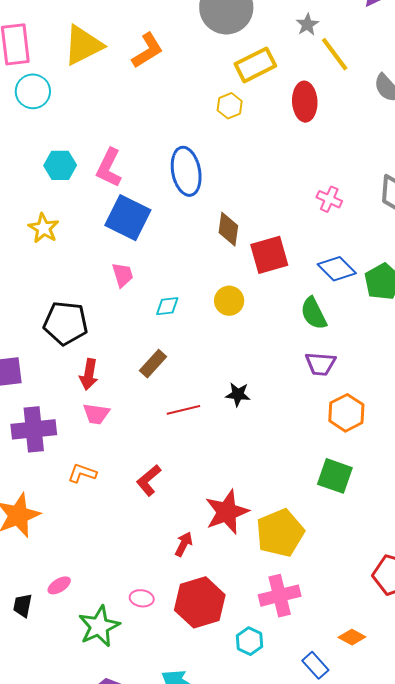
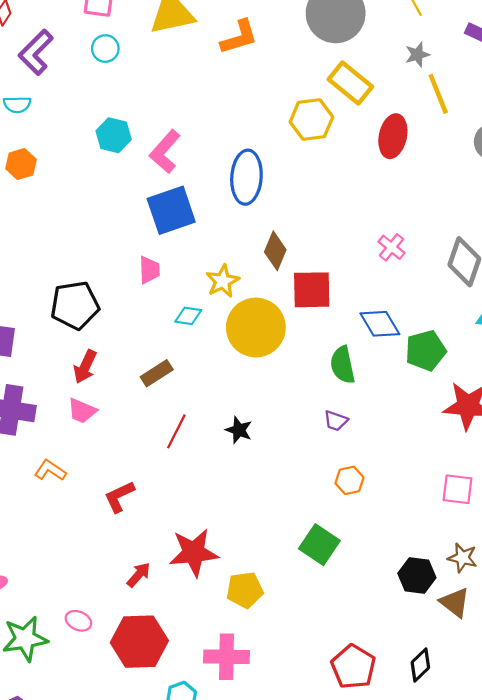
yellow rectangle: (255, 65) -> (350, 83), turned 51
cyan circle: (33, 91) -> (105, 49), size x0.7
yellow hexagon: (230, 106) -> (311, 119), size x1.5
blue square: (128, 218) -> (171, 210), turned 30
yellow star: (44, 228) -> (223, 281), moved
yellow circle: (229, 301) -> (256, 328), size x1.8
black pentagon: (66, 323) -> (75, 305), turned -30
purple trapezoid: (321, 364) -> (336, 421), size x0.7
red line: (183, 410) -> (176, 431), turned -64
orange hexagon: (346, 413) -> (350, 480), size x0.7
yellow pentagon: (280, 533) -> (245, 590), size x0.7

